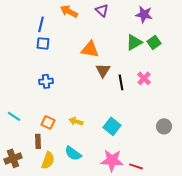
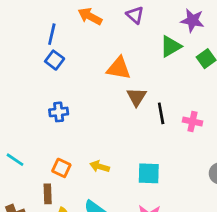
green triangle: (134, 42) -> (171, 46), moved
blue square: (43, 43) -> (55, 60), turned 32
pink cross: (144, 78) -> (192, 121), moved, turned -32
cyan square: (112, 126) -> (149, 173), turned -36

